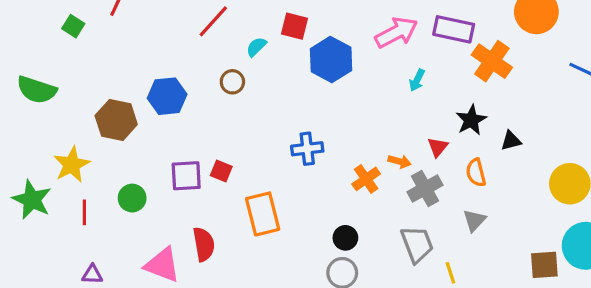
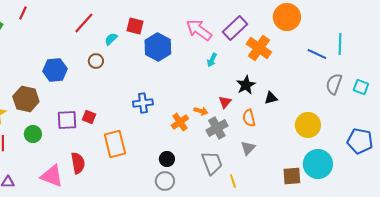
purple rectangle: (454, 29) -> (235, 28), turned -55
pink arrow: (396, 33) -> (199, 30), turned -116
brown hexagon: (116, 120) -> (26, 99), moved

